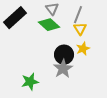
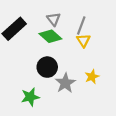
yellow star: (83, 49) -> (92, 77), moved
black circle: (64, 55) -> (47, 67), moved

